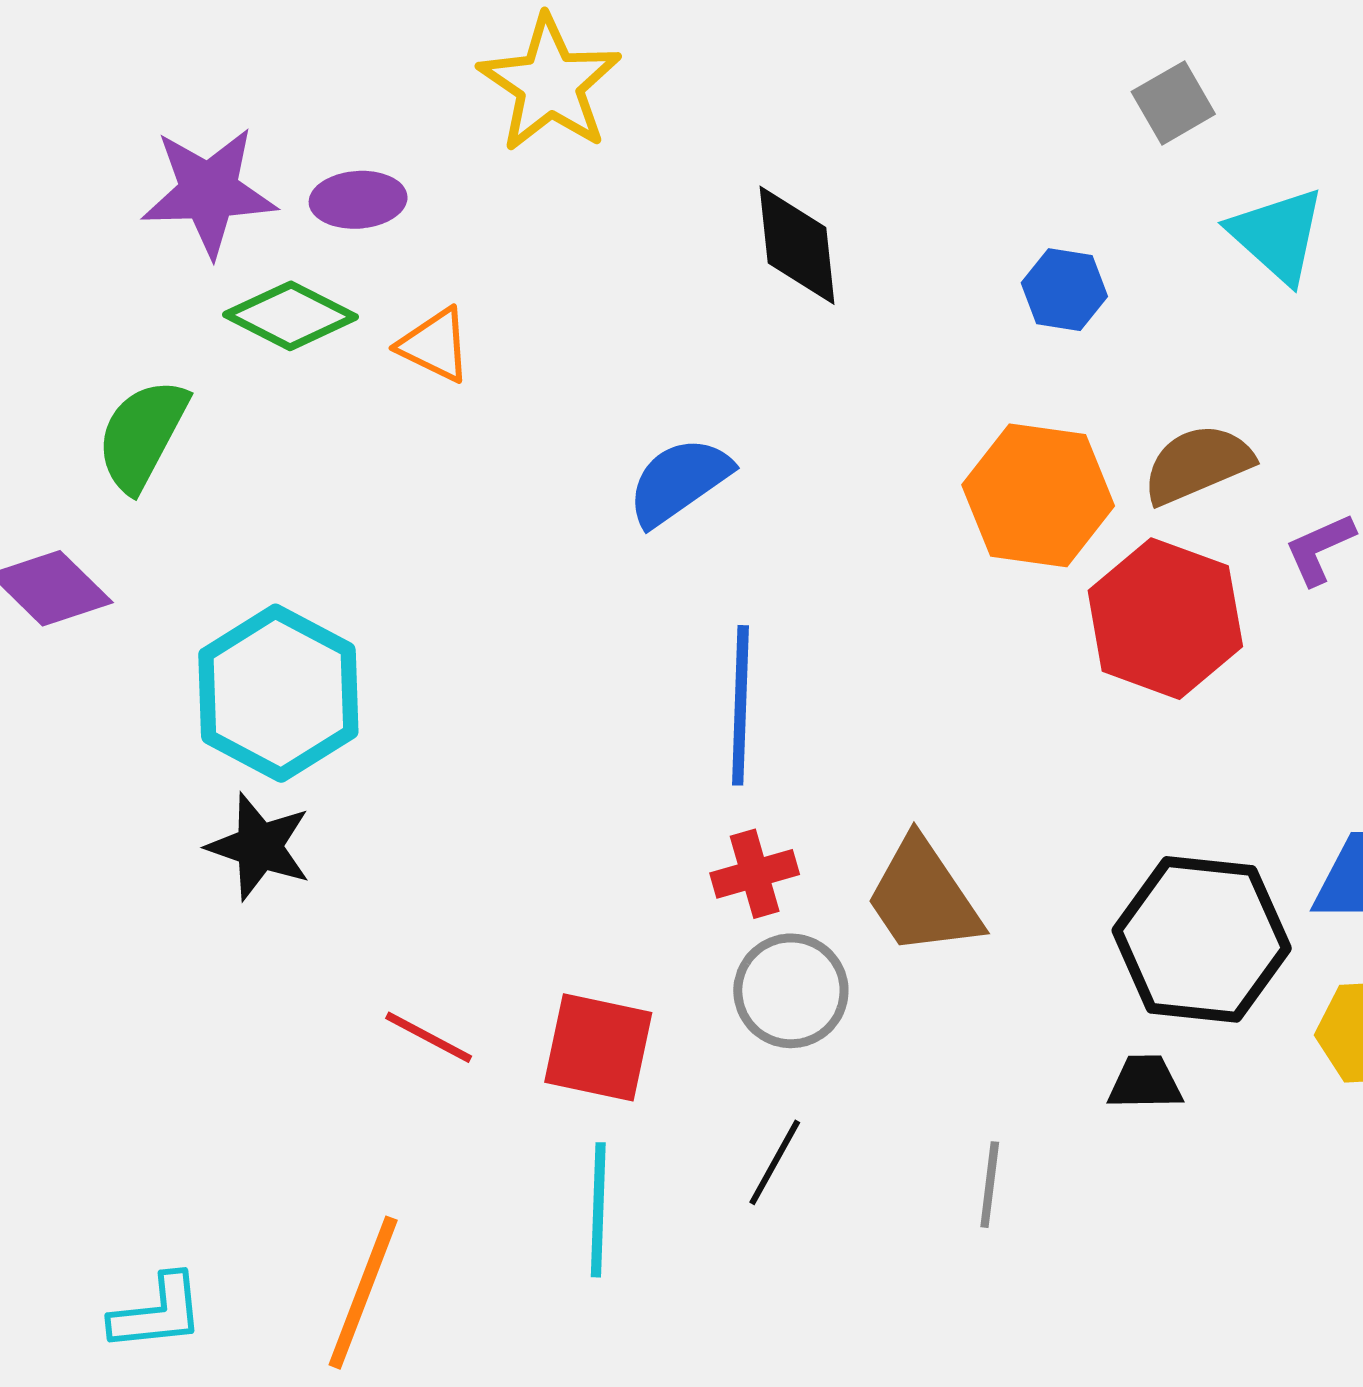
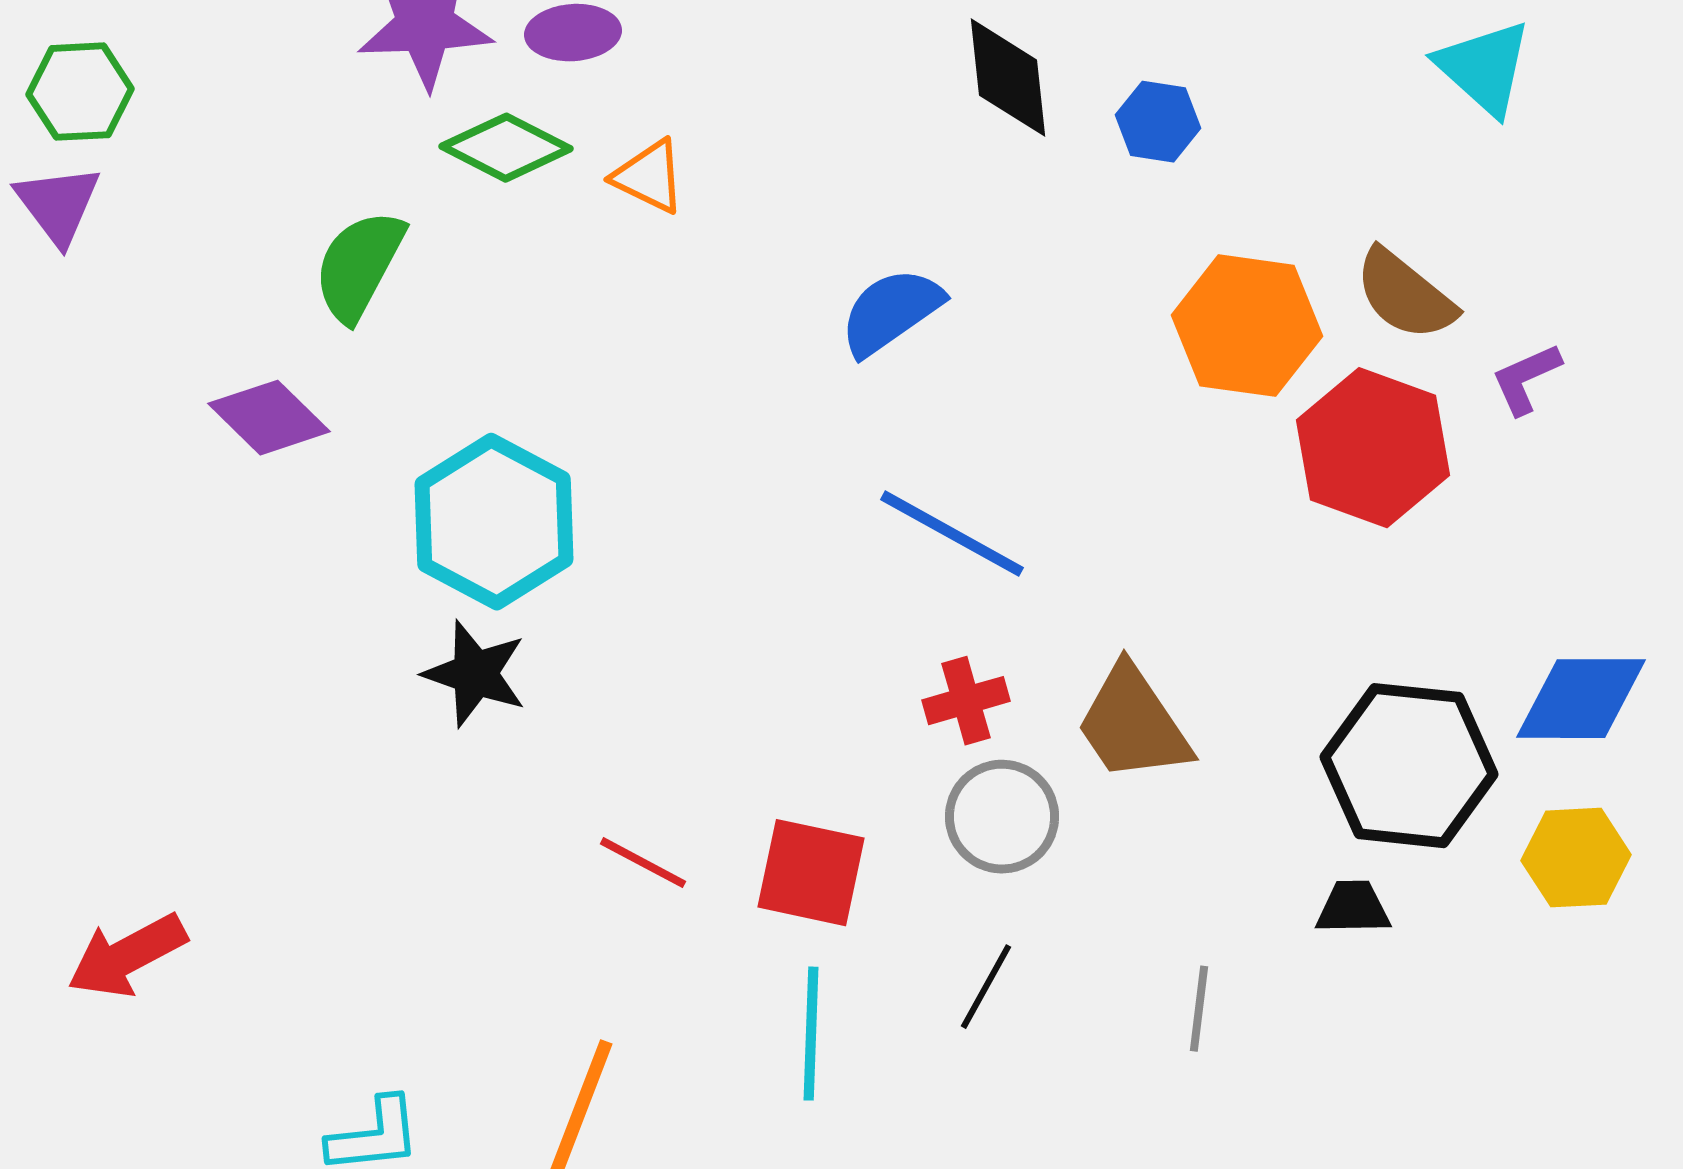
blue hexagon: (1064, 290) -> (1158, 122), moved
brown semicircle: (1198, 464) -> (1405, 295), turned -118
blue line: (740, 705) -> (952, 534), turned -63

